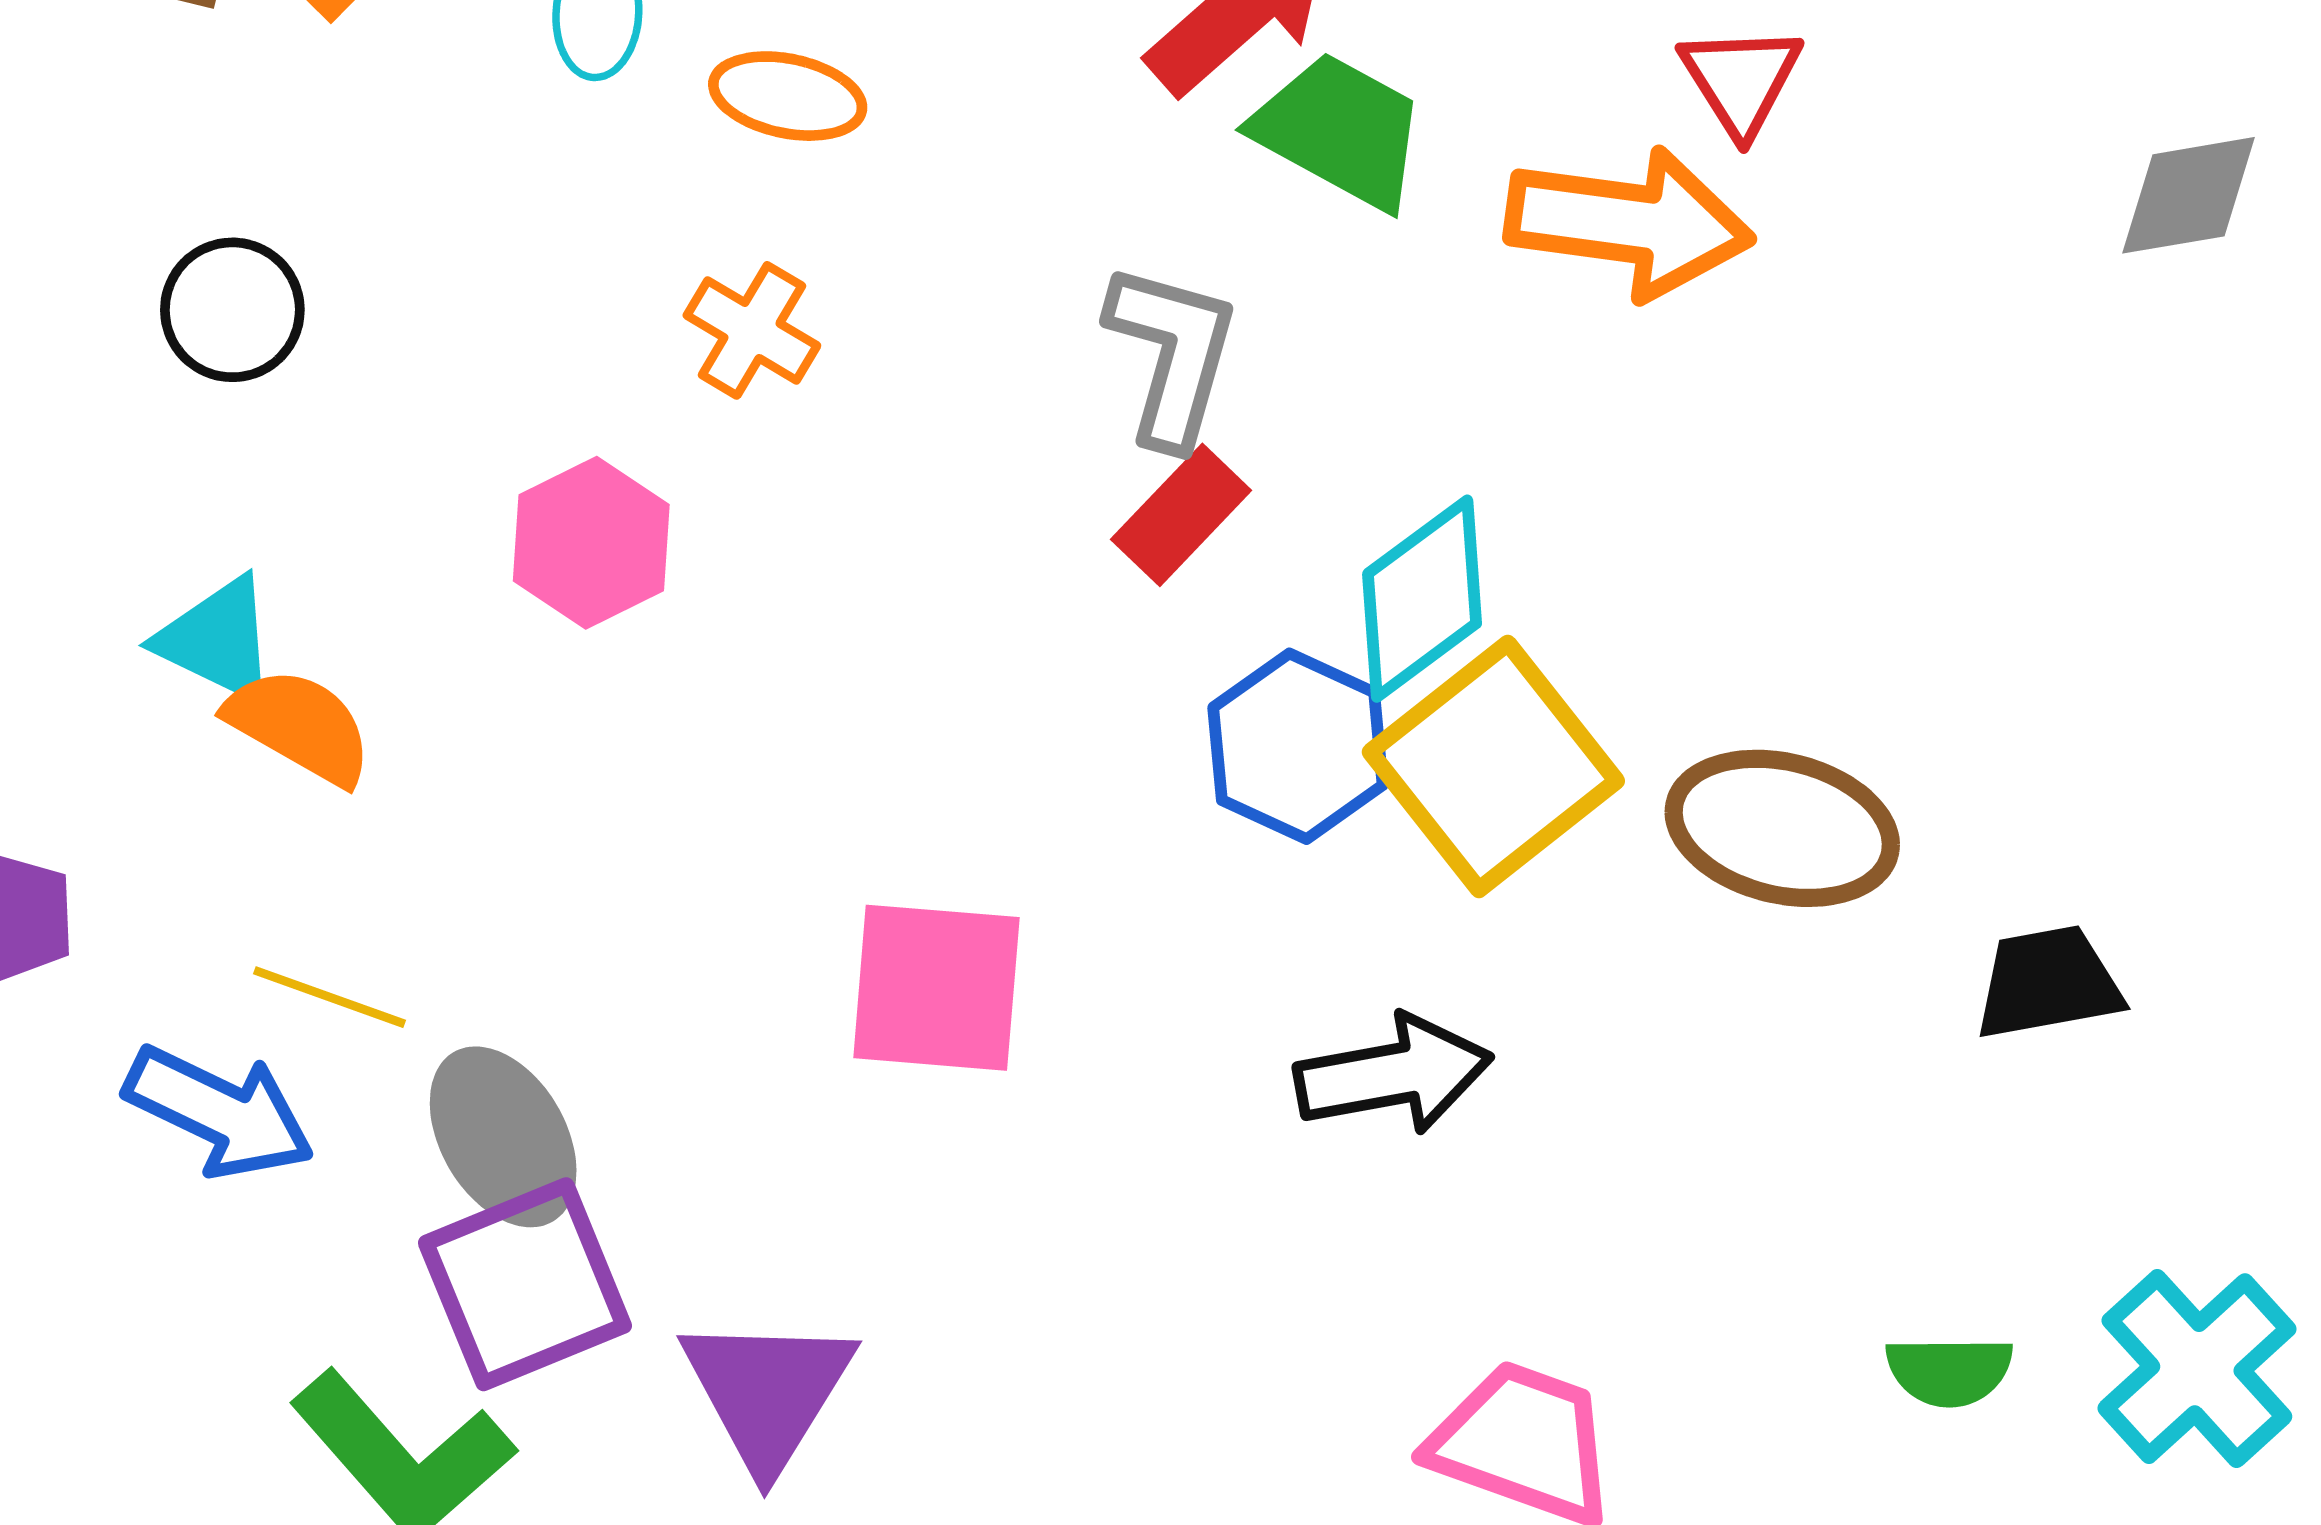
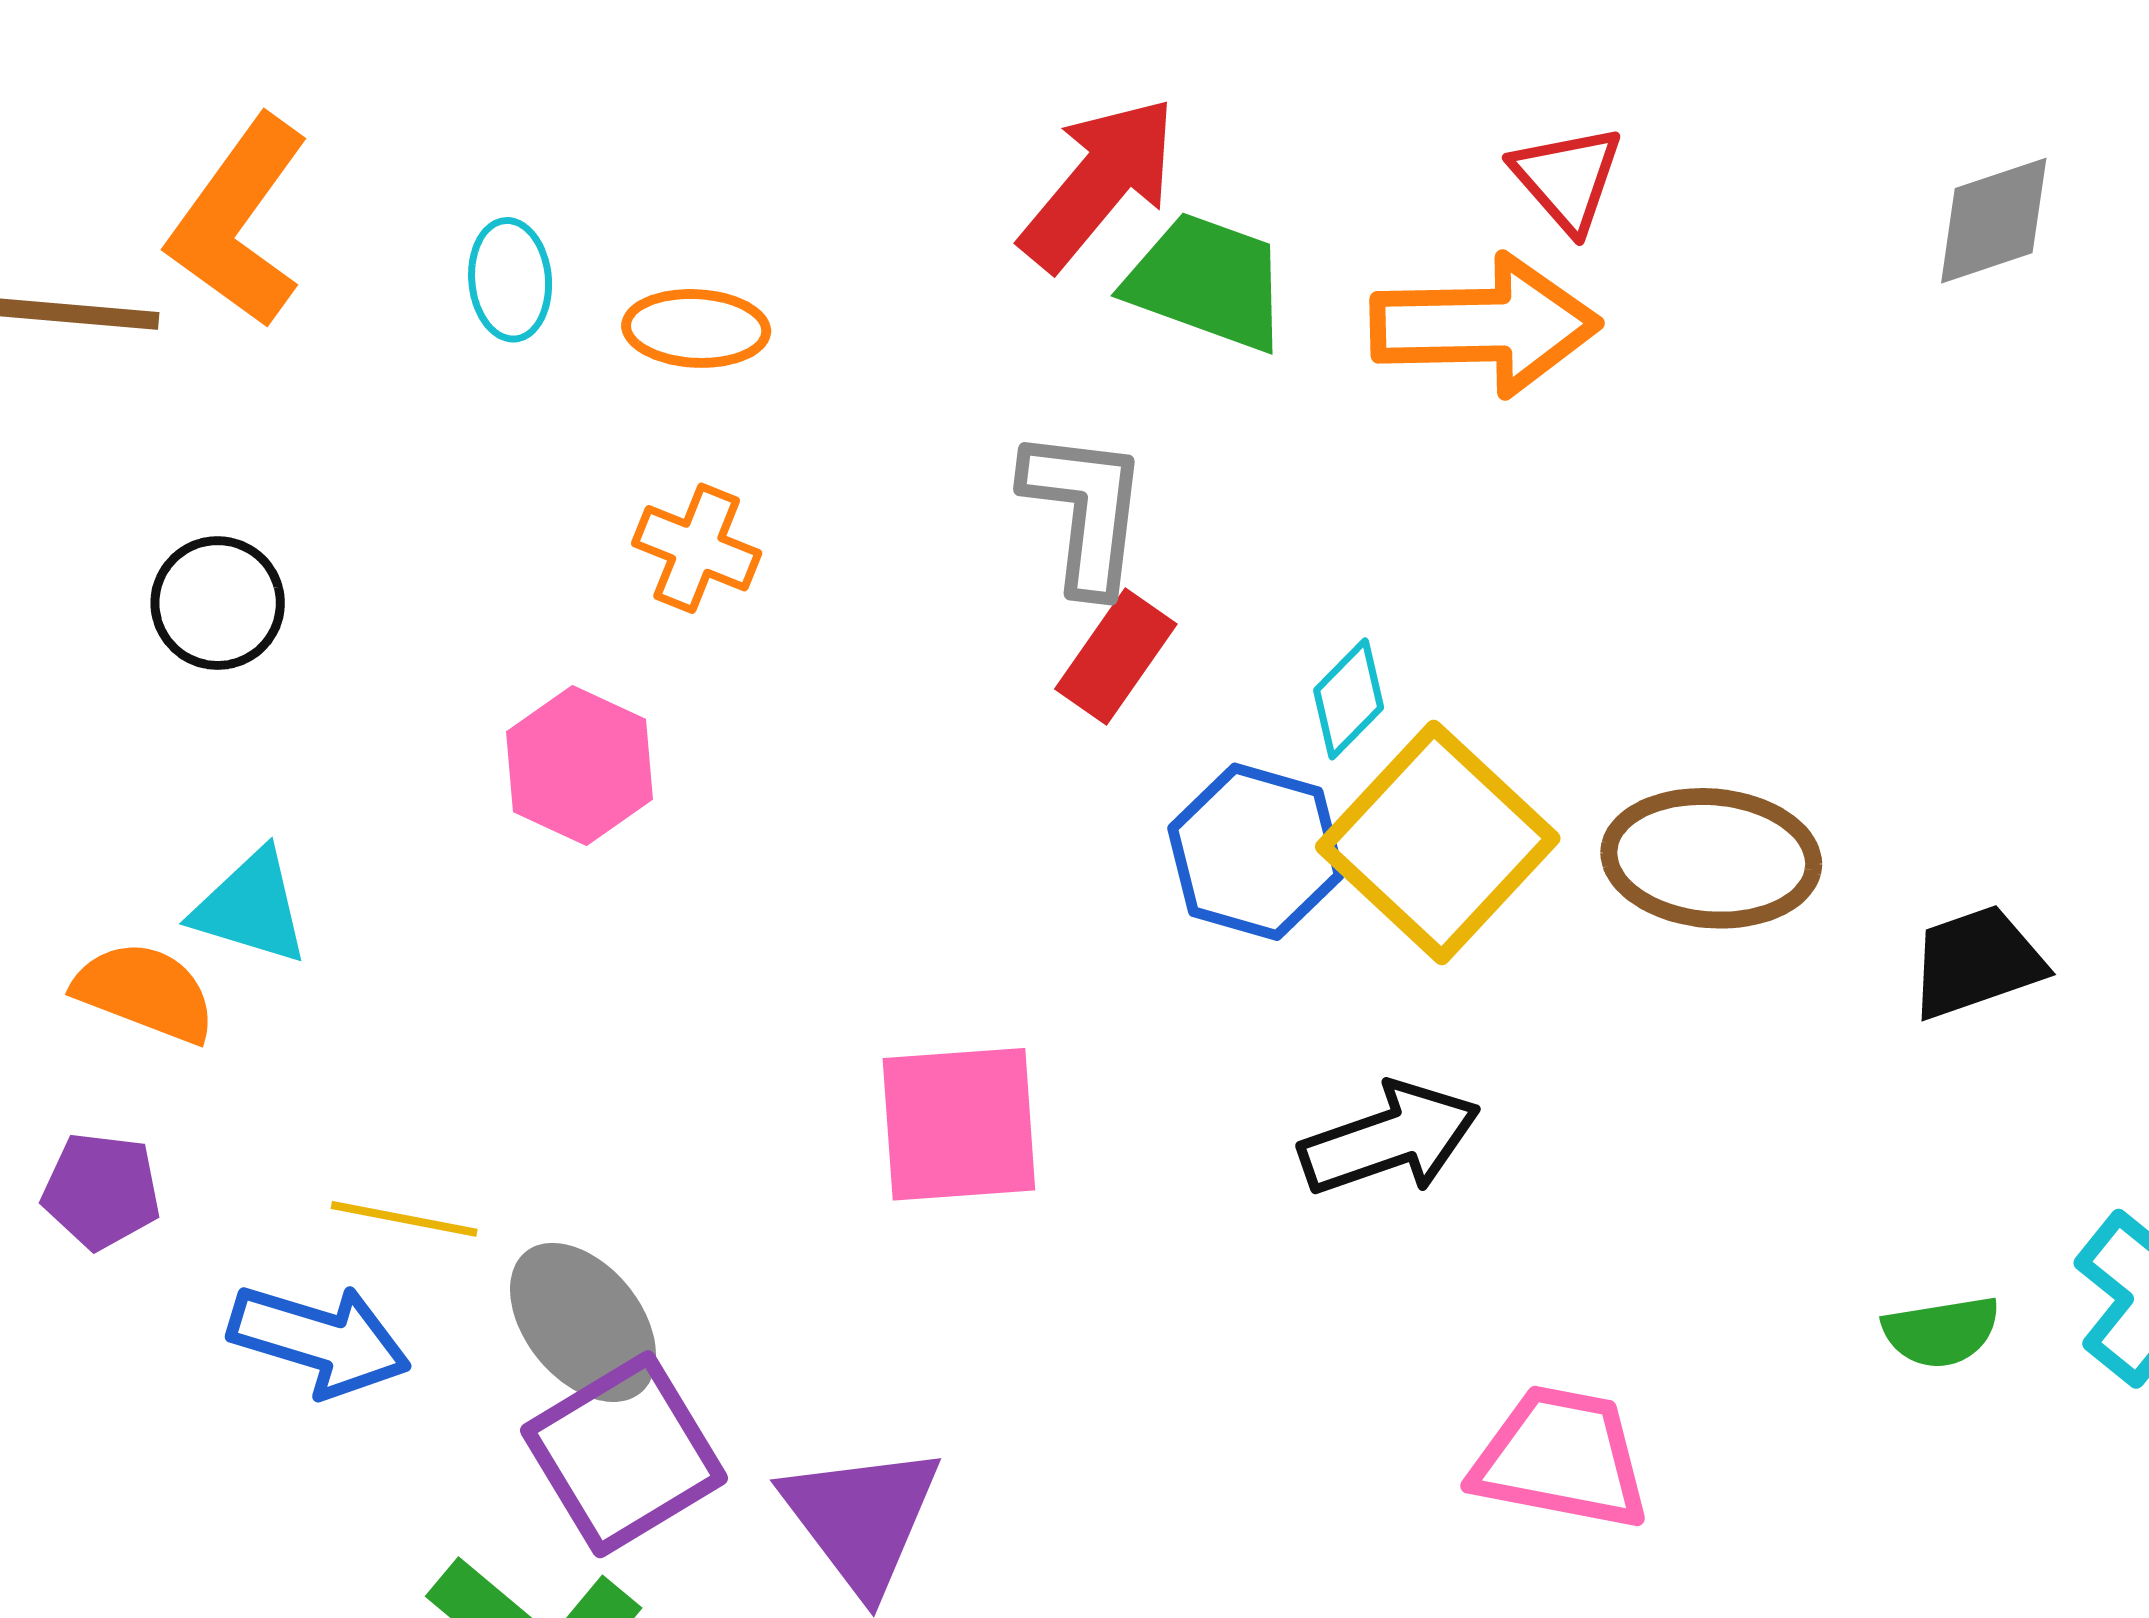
cyan diamond: (1422, 599) -> (1349, 699), size x0.6
orange semicircle: (299, 726) -> (145, 992), moved

